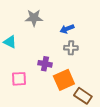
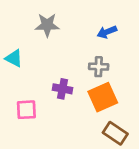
blue arrow: (67, 29) -> (107, 32), moved
orange square: (64, 80) -> (103, 97), moved

